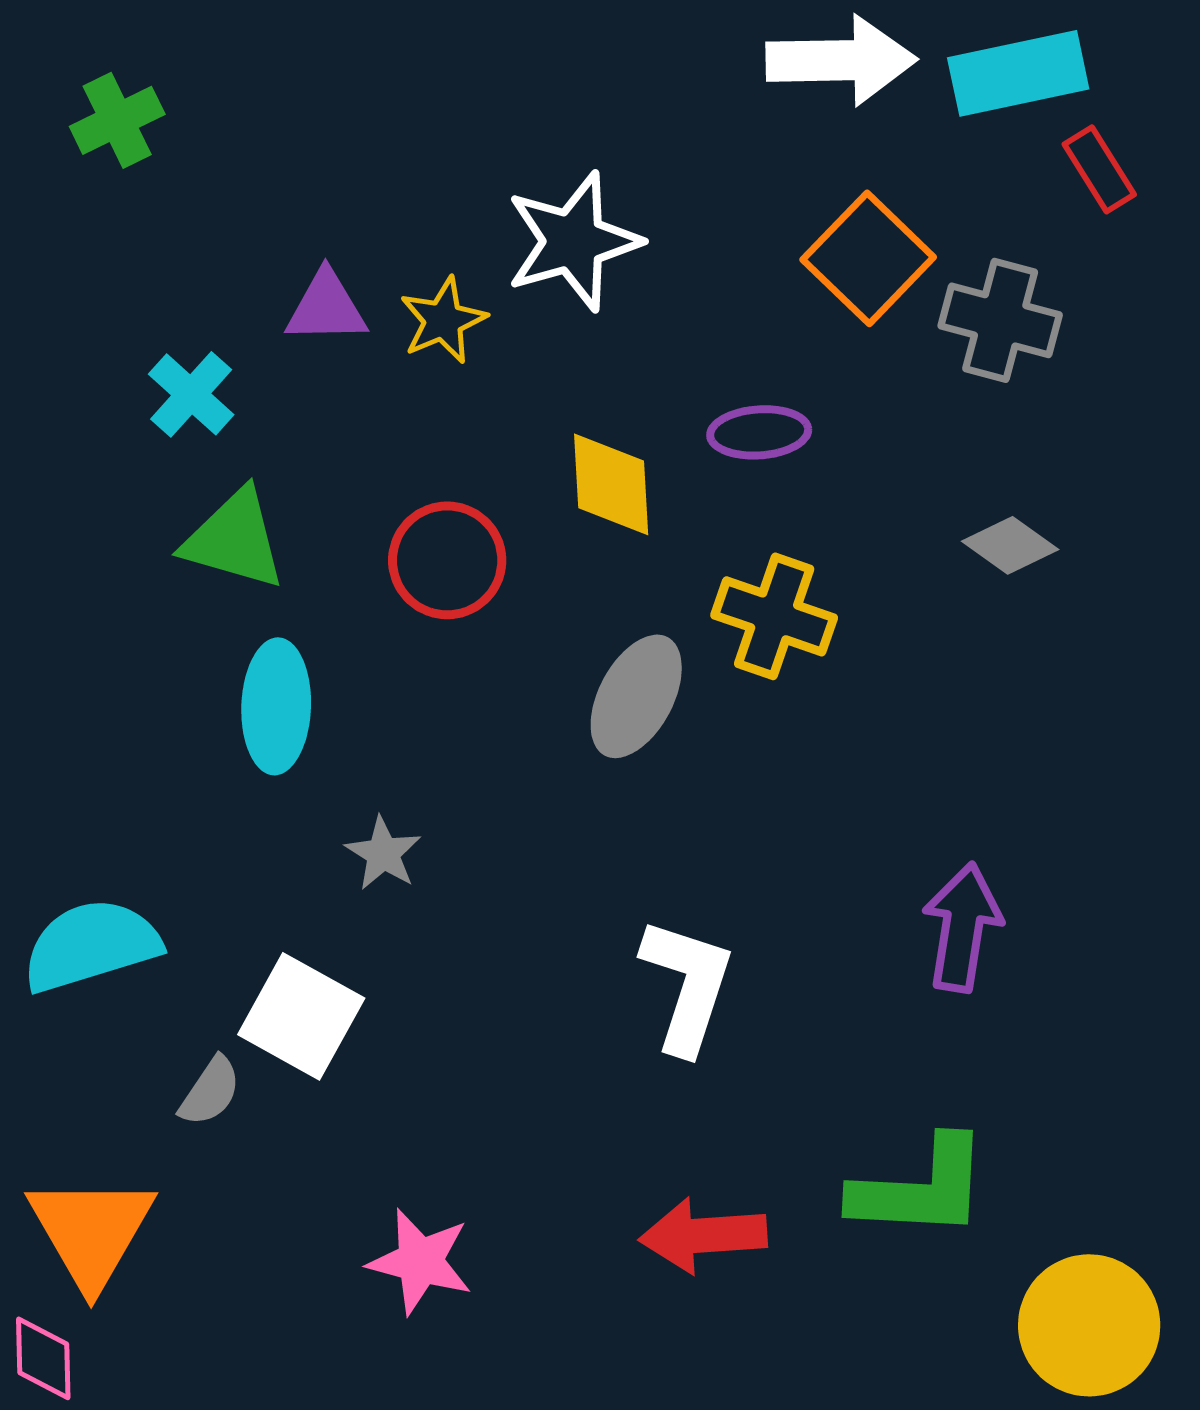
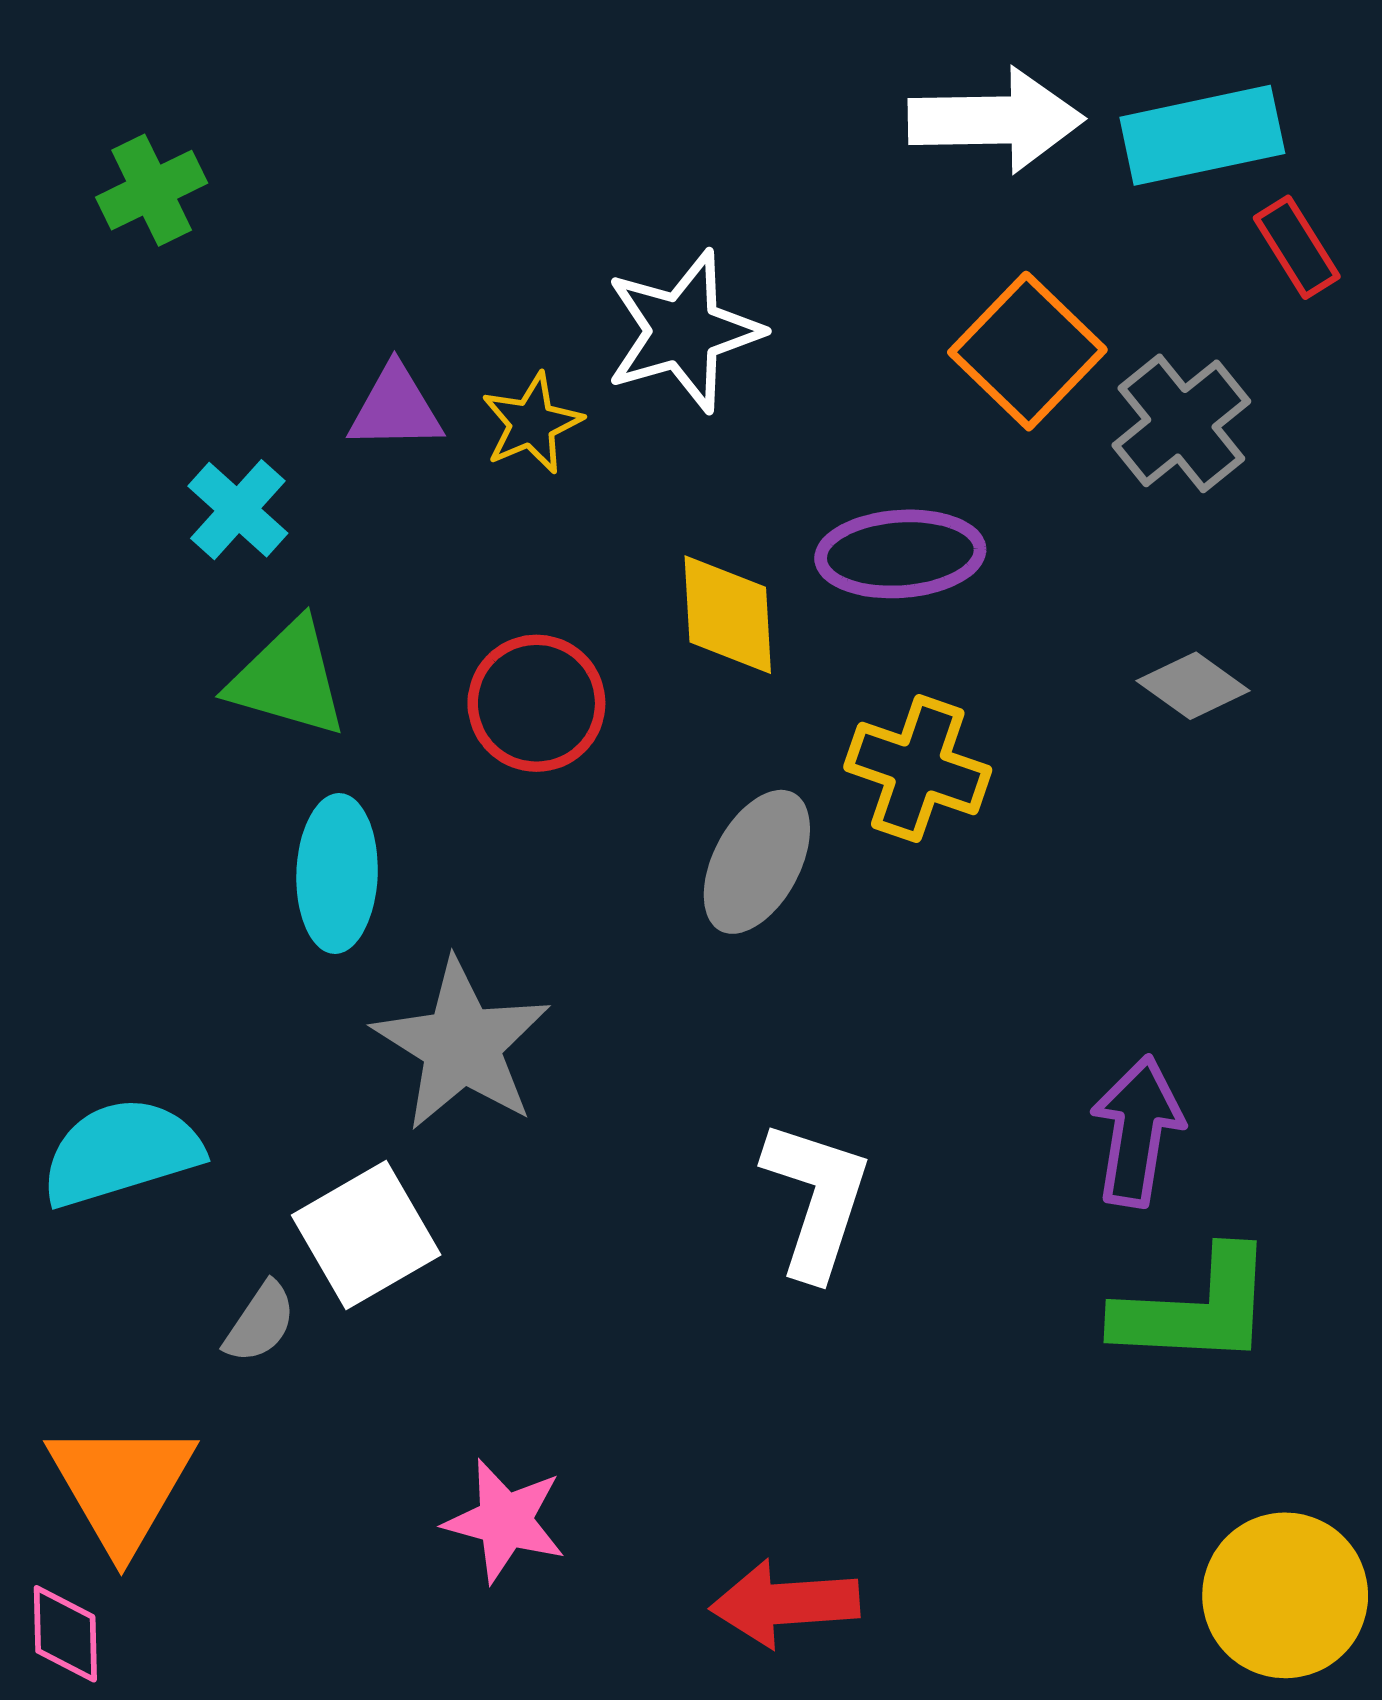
gray cross: (1000, 320) -> (1181, 423), turned 36
purple ellipse: (759, 432) -> (900, 554), size x1.4
gray star: (383, 853) -> (462, 1045), size x2.0
white square: (301, 1016) -> (366, 1235), turned 31
green L-shape: (920, 1188) -> (1195, 1308), moved
red arrow: (703, 1235) -> (785, 1604), moved

